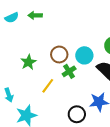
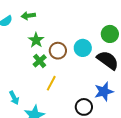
green star: (28, 62) -> (36, 40), moved
green cross: (69, 71) -> (40, 61), moved

